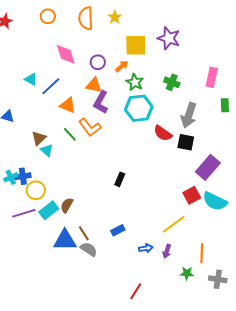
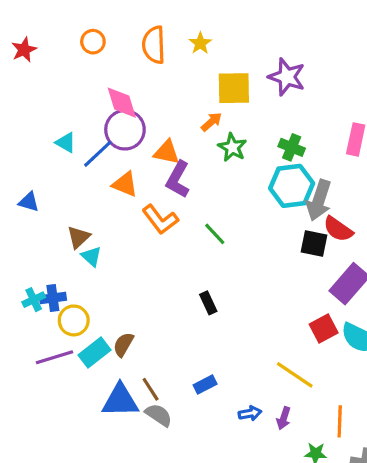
purple circle: (98, 62) -> (125, 130), moved, size x1.6
cyan hexagon: (139, 108) -> (292, 186), moved
red semicircle: (163, 133) -> (338, 229), moved
green line: (70, 134) -> (215, 234), moved
black rectangle: (120, 179) -> (208, 303), turned -48
yellow line: (174, 224) -> (295, 375), turned 70

